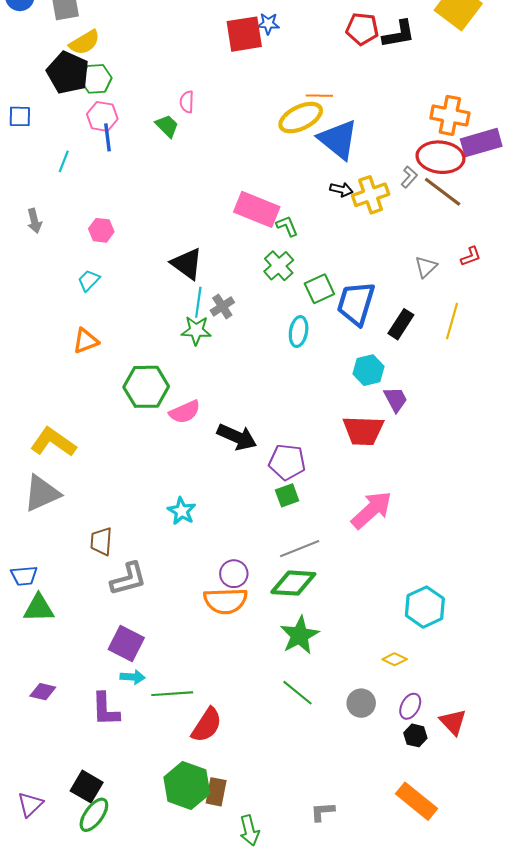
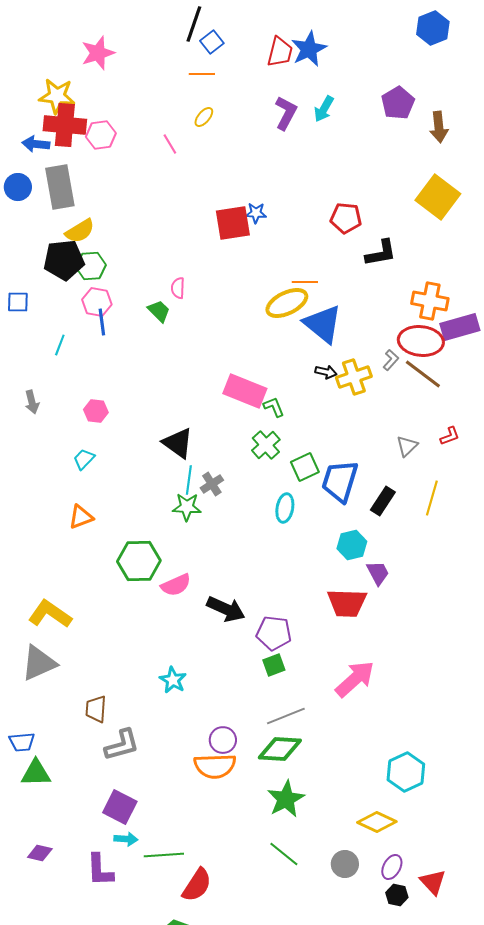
black L-shape: (399, 34) -> (381, 253), moved
black pentagon: (68, 73) -> (64, 260), turned -30
yellow diamond: (395, 659) -> (377, 822), size x1.6

